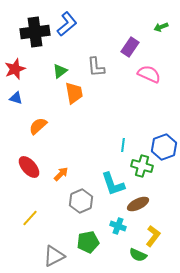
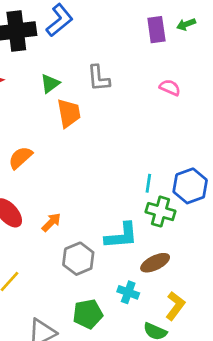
purple rectangle: (130, 47) -> (156, 30), moved, turned -42
pink semicircle: (149, 74) -> (170, 88), size x0.7
cyan line: (123, 145) -> (148, 183), moved
cyan L-shape: (113, 184) -> (121, 236), turned -76

